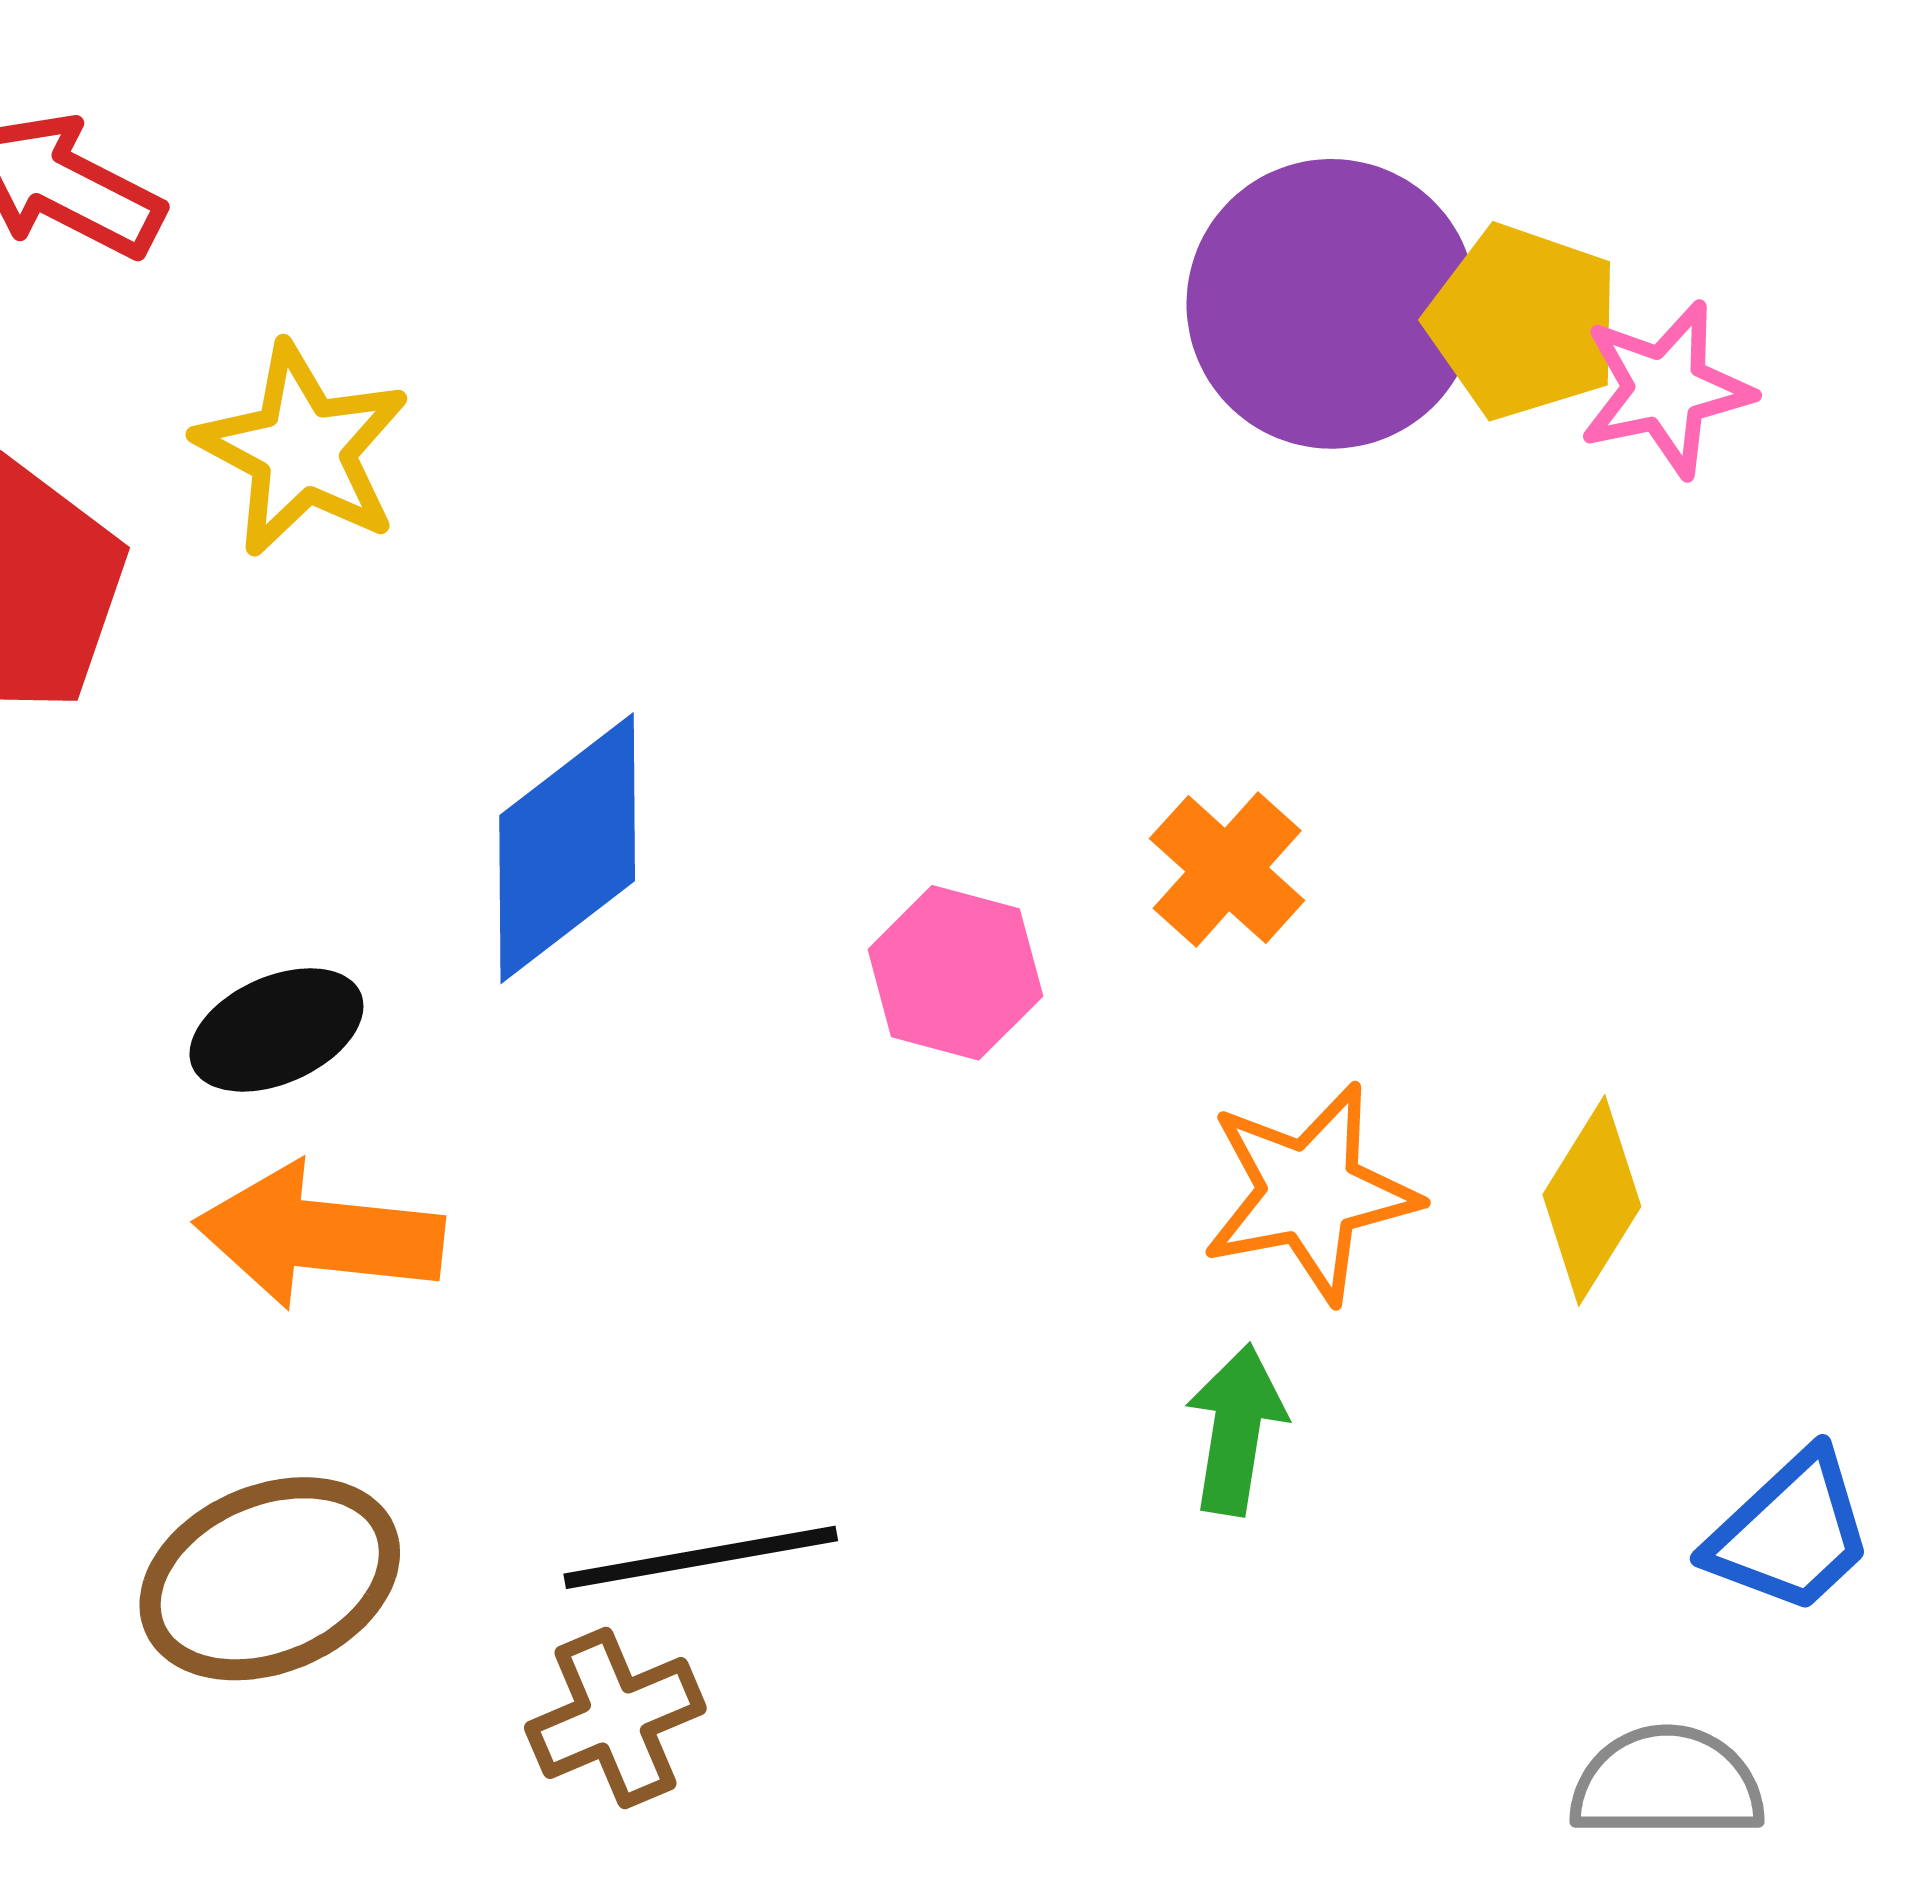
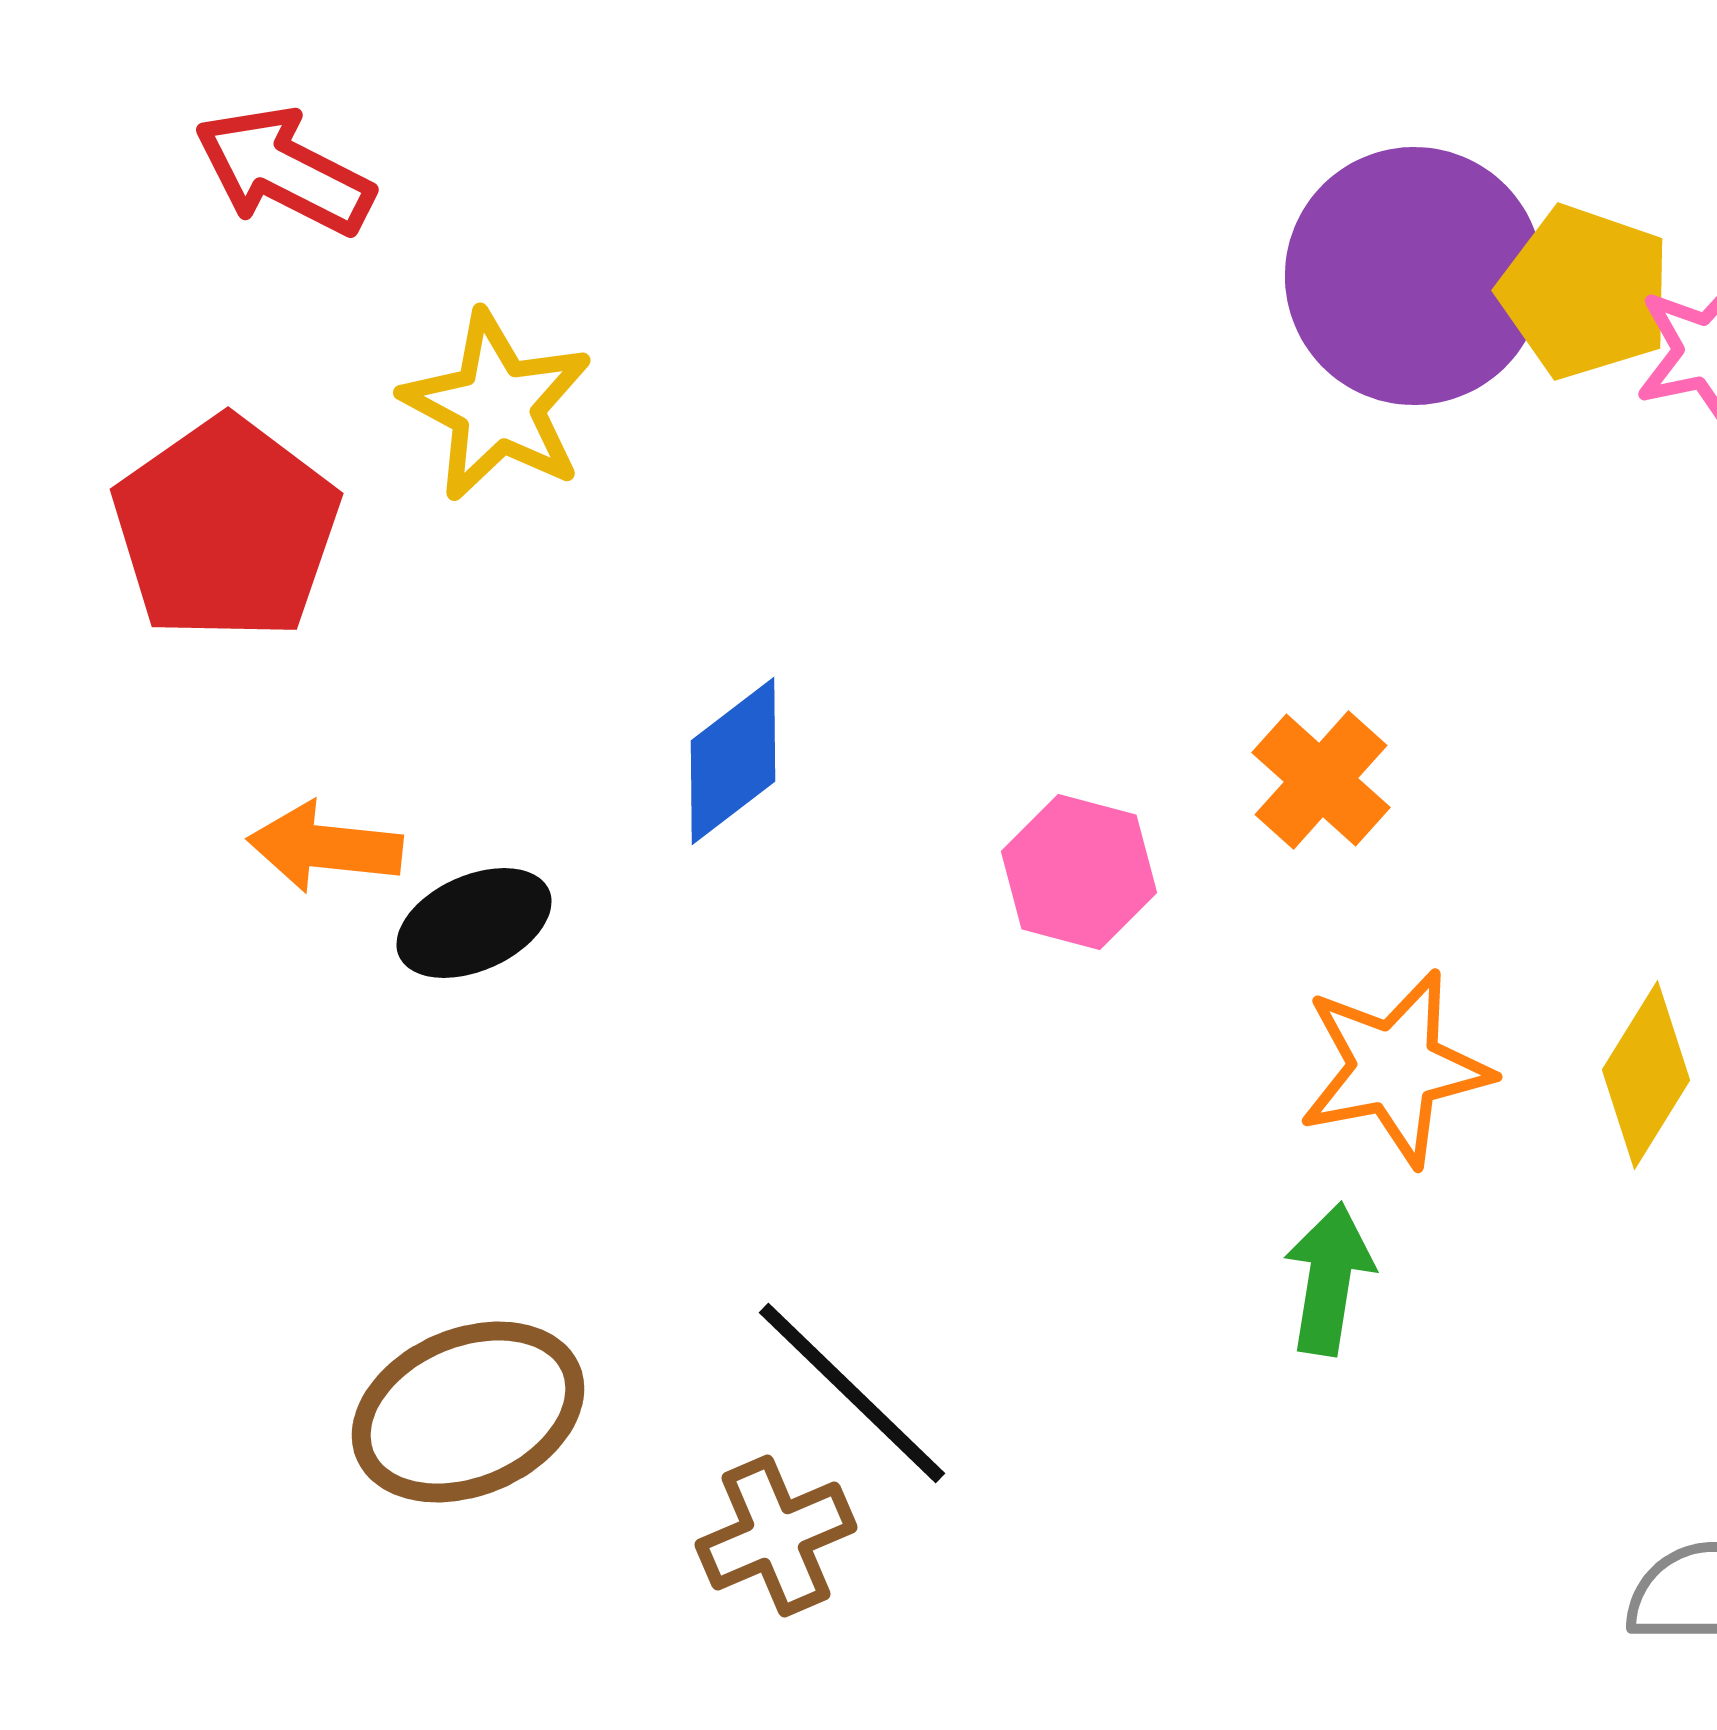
blue diamond: (567, 848) -> (733, 761), size x0.7
orange arrow: (319, 1235) -> (325, 847), moved, size x0.7
black line: (701, 1557) -> (852, 1393), turned 54

